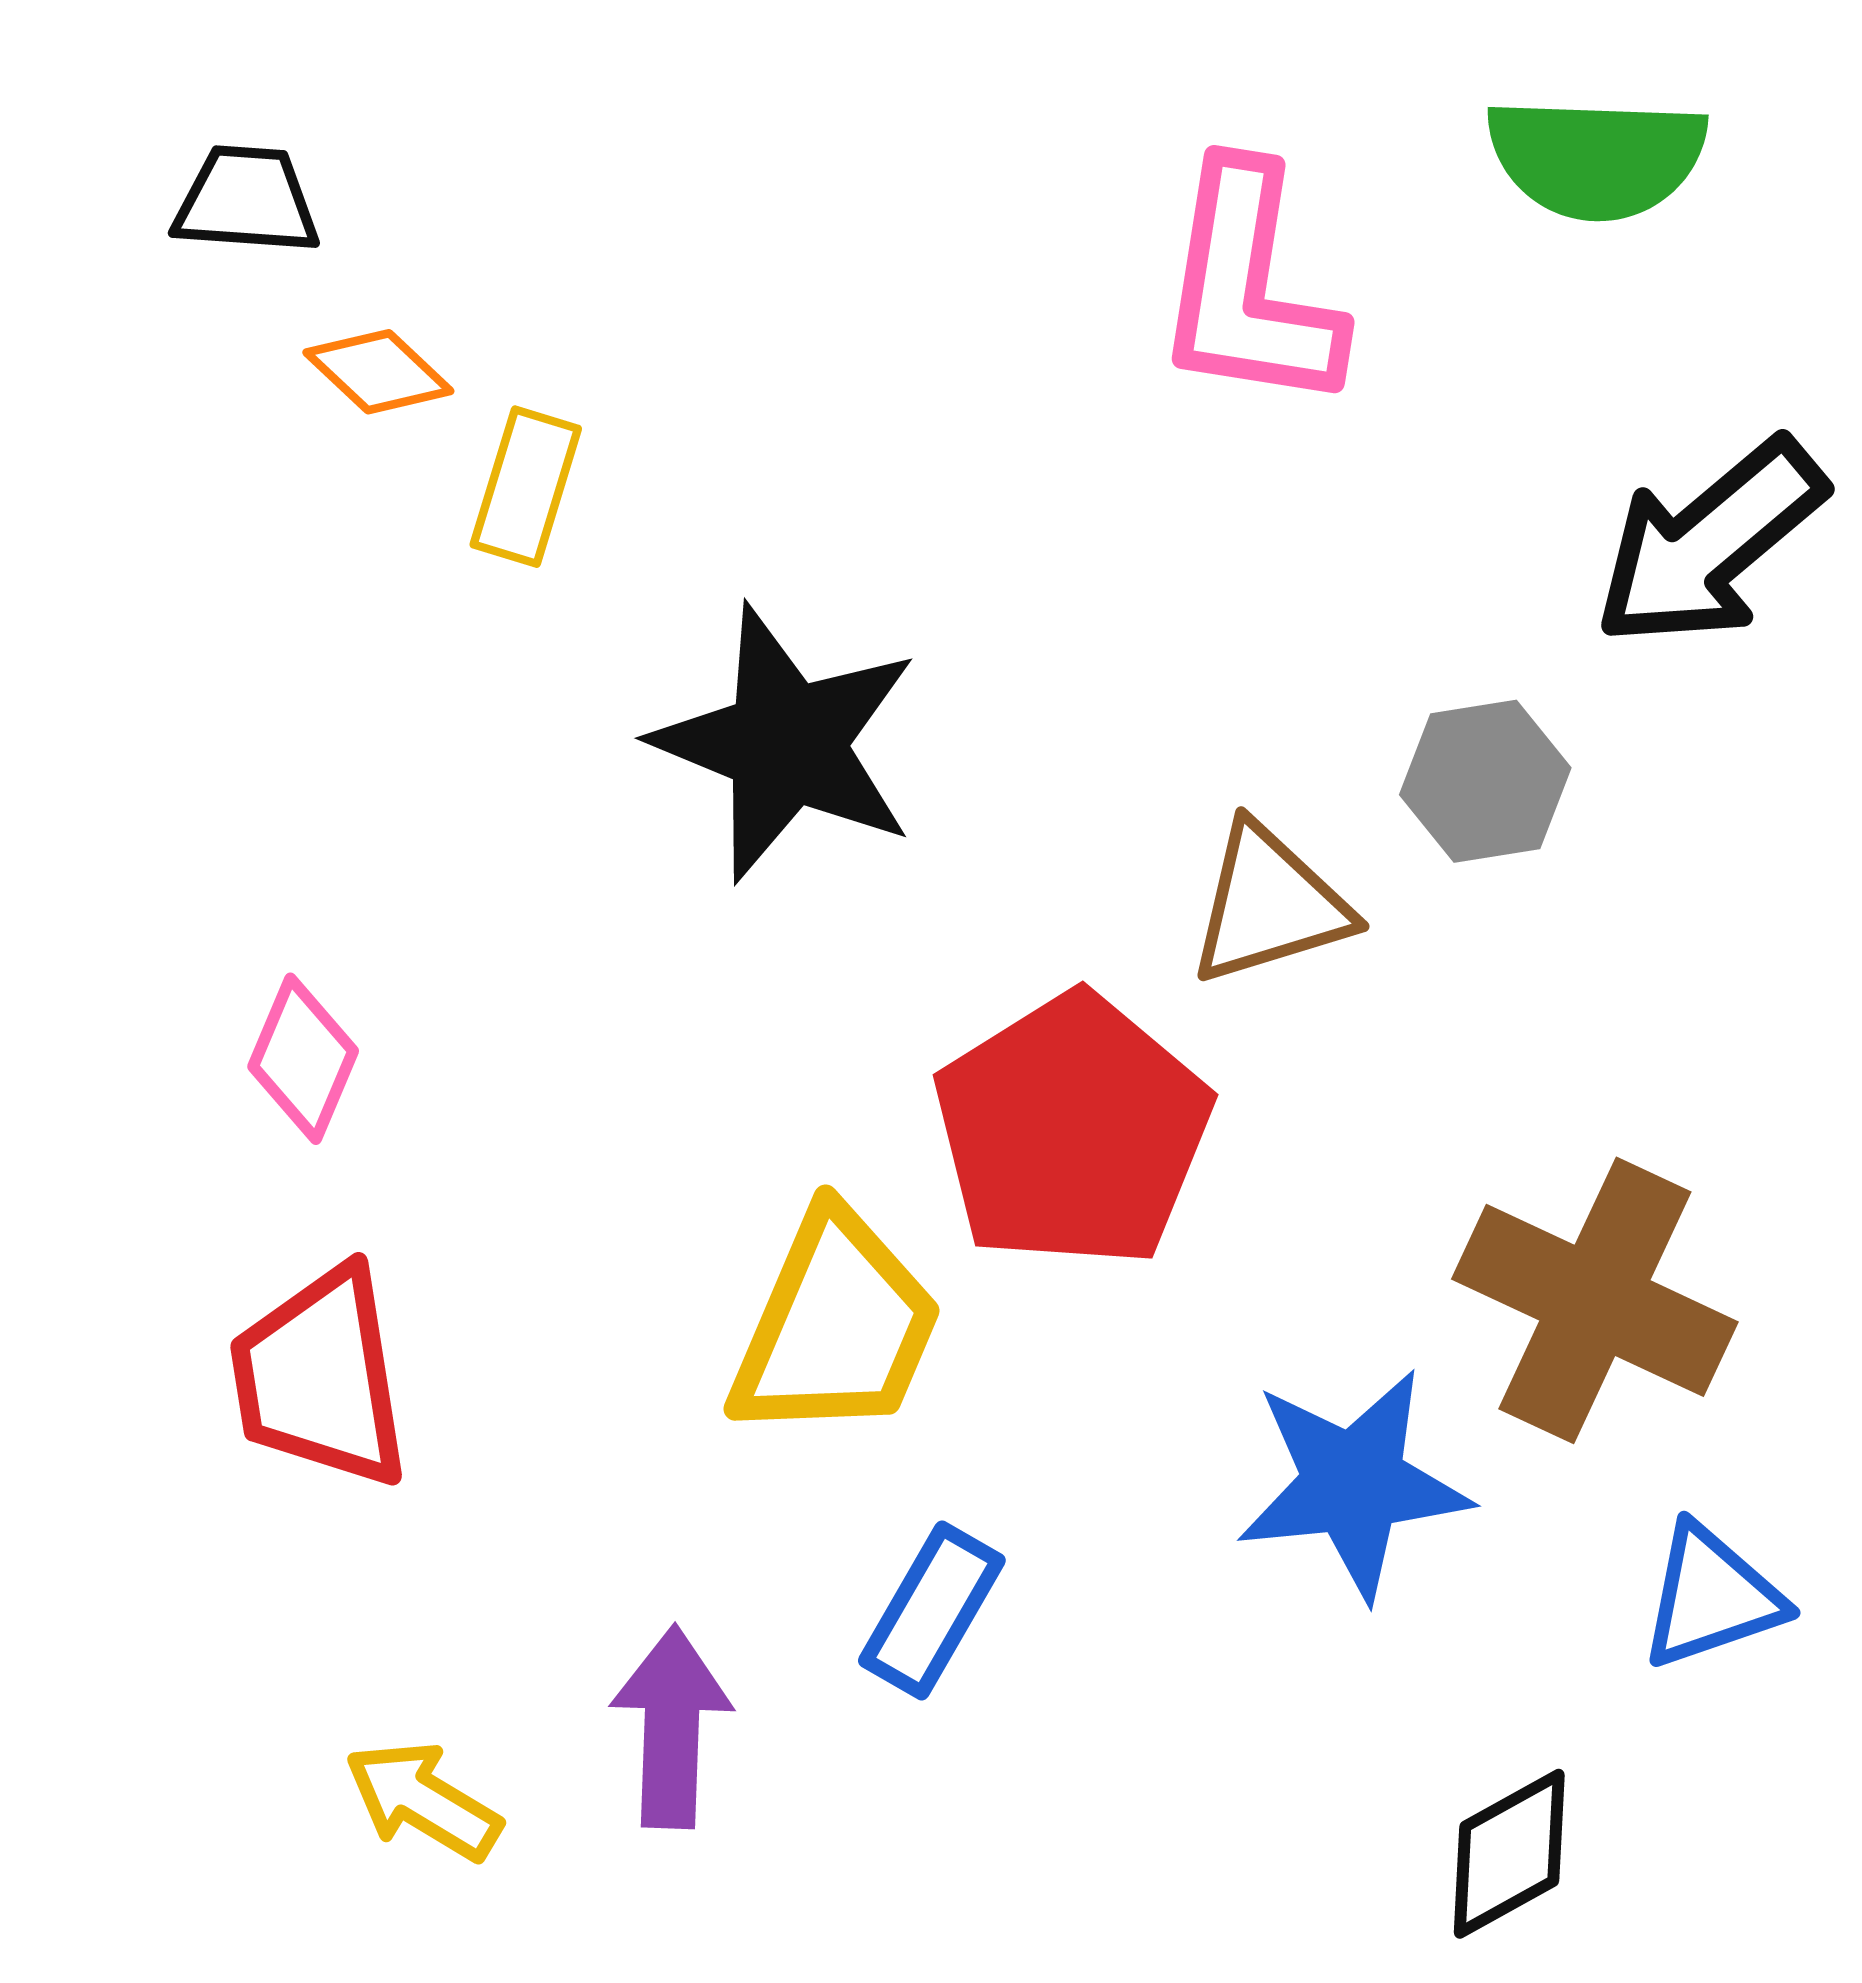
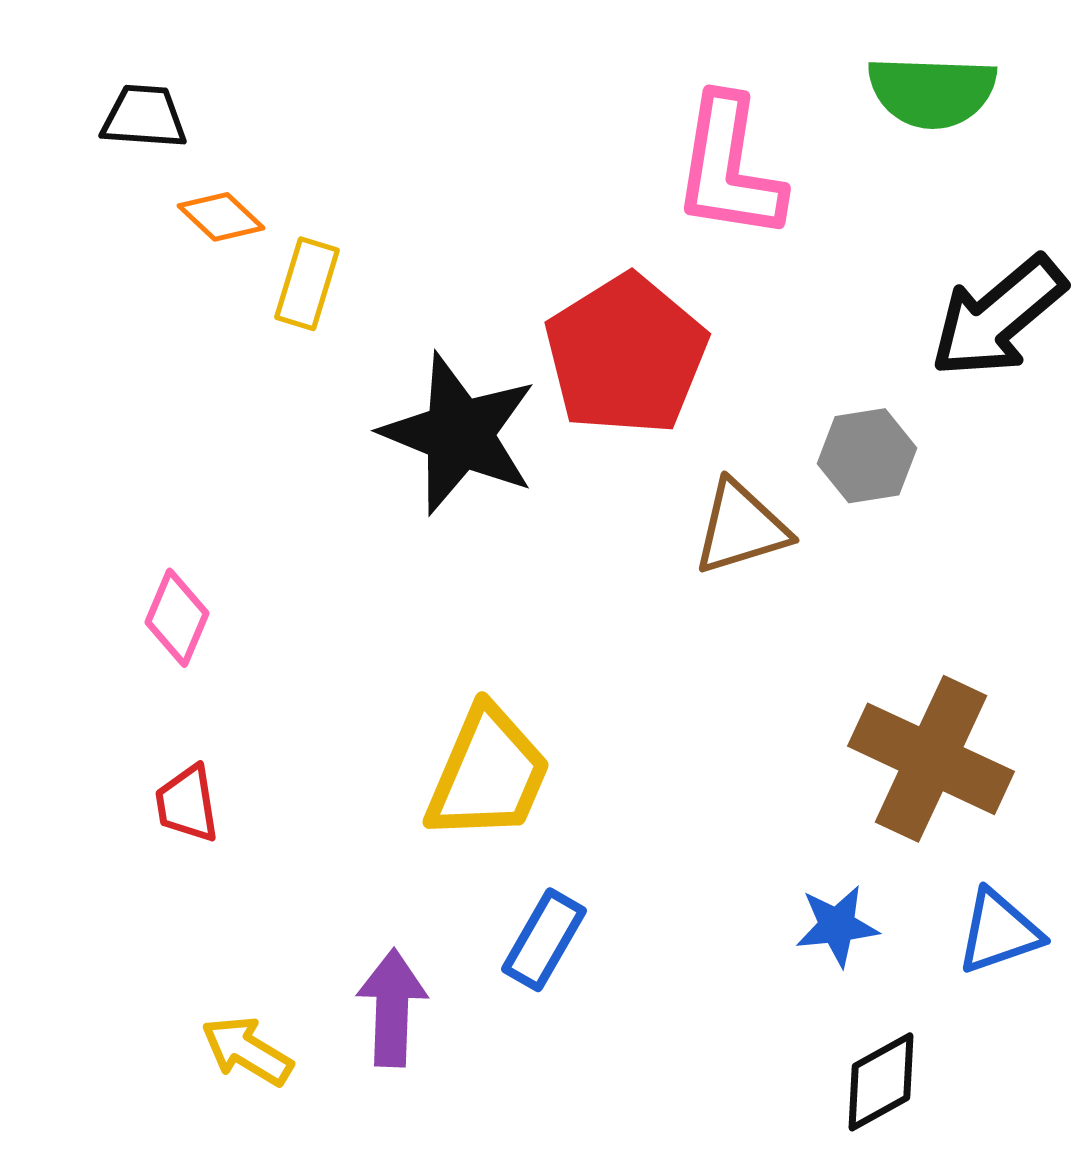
red pentagon: (1072, 1131) -> (626, 355), moved
red trapezoid: (320, 1377) -> (187, 804), size x0.6
blue star: (1353, 1484) -> (837, 926), moved, size x0.6

